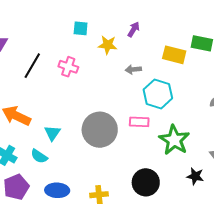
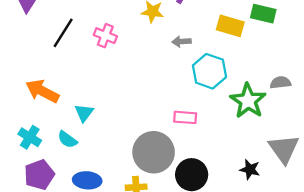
pink rectangle: (139, 122) -> (185, 117), moved
gray circle: (100, 130) -> (154, 152), moved
green star: (174, 140) -> (248, 101), moved

